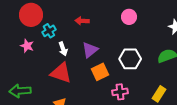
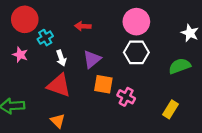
pink circle: (129, 17) -> (136, 22), size x1.5
white hexagon: (130, 59) -> (136, 52), moved
orange square: (100, 72) -> (103, 84), turned 36
pink cross: (120, 92) -> (126, 97), moved, turned 35

